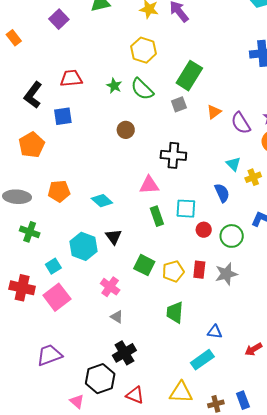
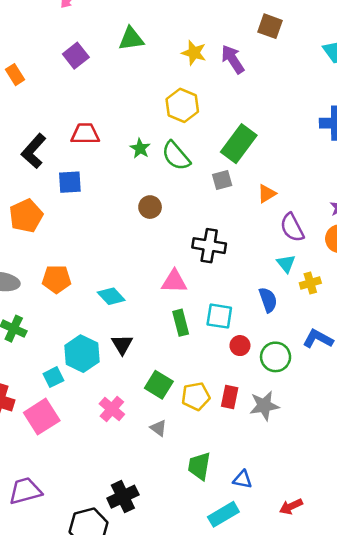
purple semicircle: (241, 123) -> (292, 228), moved
cyan square: (53, 266) -> (53, 377), moved
green trapezoid: (175, 312) -> (199, 466), moved
gray triangle: (117, 317) -> (159, 428), moved

